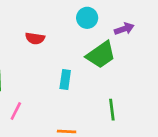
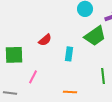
red semicircle: (35, 38) -> (45, 40), moved, turned -48

